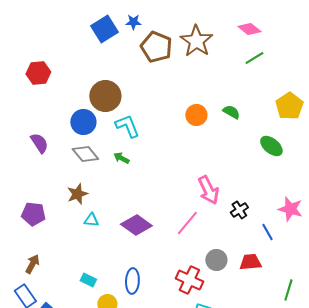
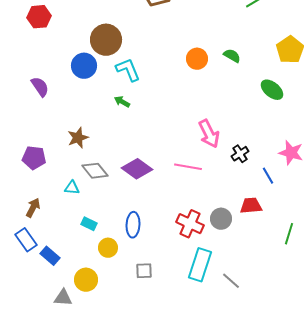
gray diamond: (85, 154) -> (95, 171), moved
cyan triangle: (91, 220) -> (72, 188), moved
pink line: (187, 223) -> (188, 167), turned 60
gray circle: (216, 260) -> (221, 219), moved

